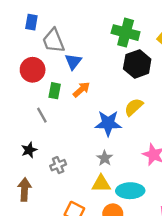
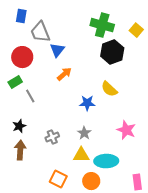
green rectangle: (55, 91) -> (15, 82), moved, turned 48
yellow semicircle: (134, 107) -> (109, 89), turned -96
blue star: (108, 123) -> (87, 103), size x0.7
gray cross: (58, 165) -> (52, 137), moved
brown arrow: (24, 190) -> (20, 150), moved

